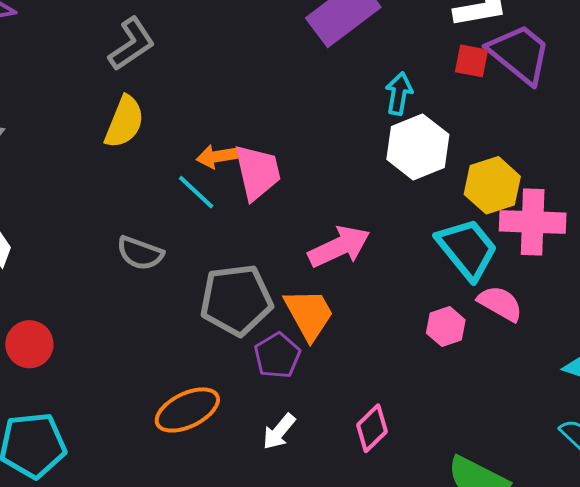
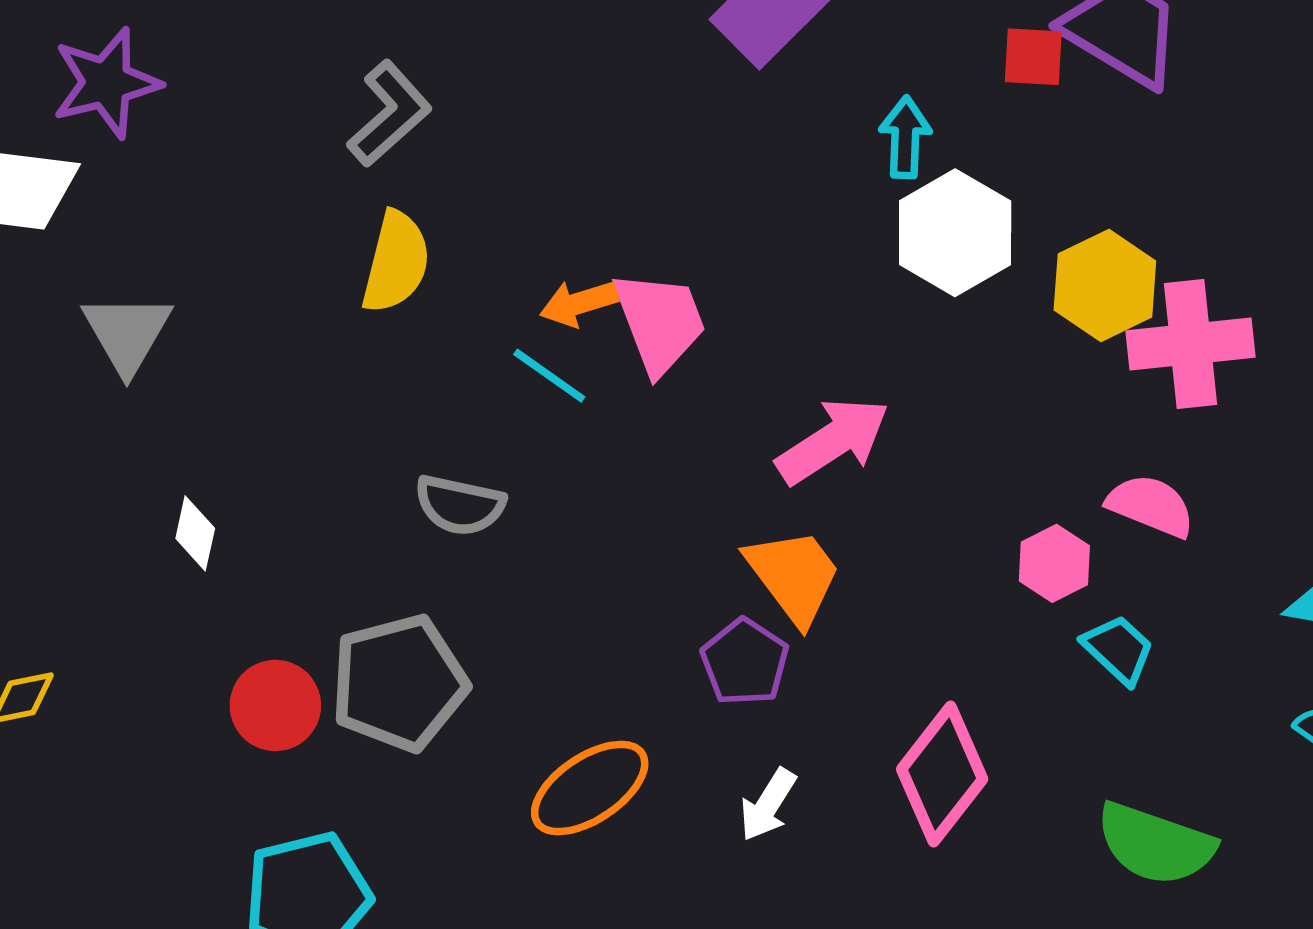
cyan trapezoid: (467, 249) -> (1118, 649), moved, size x0.6
gray pentagon: (236, 300) -> (399, 683), moved
pink diamond: (372, 428) -> (942, 774), size x1.5

